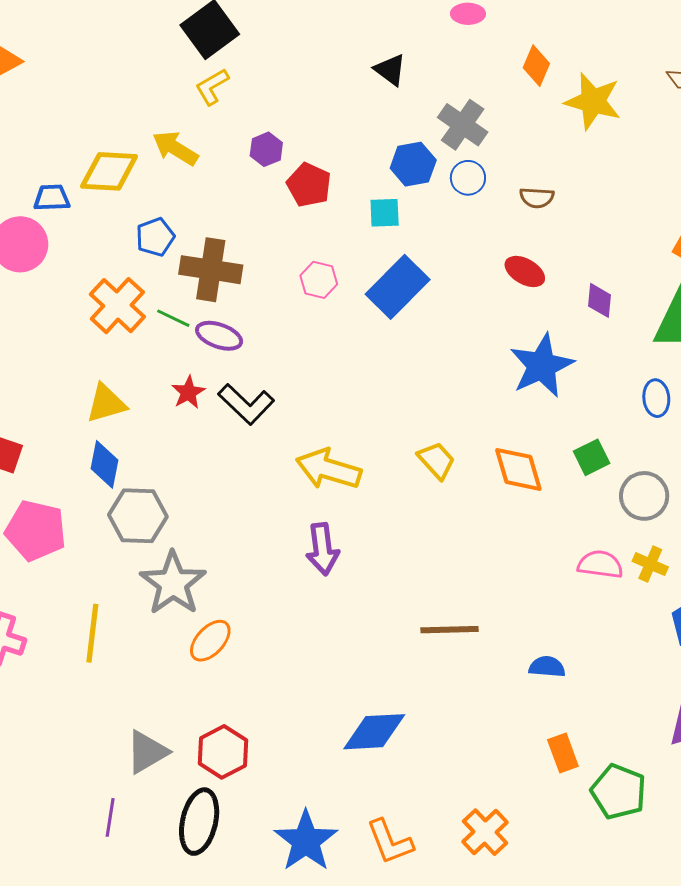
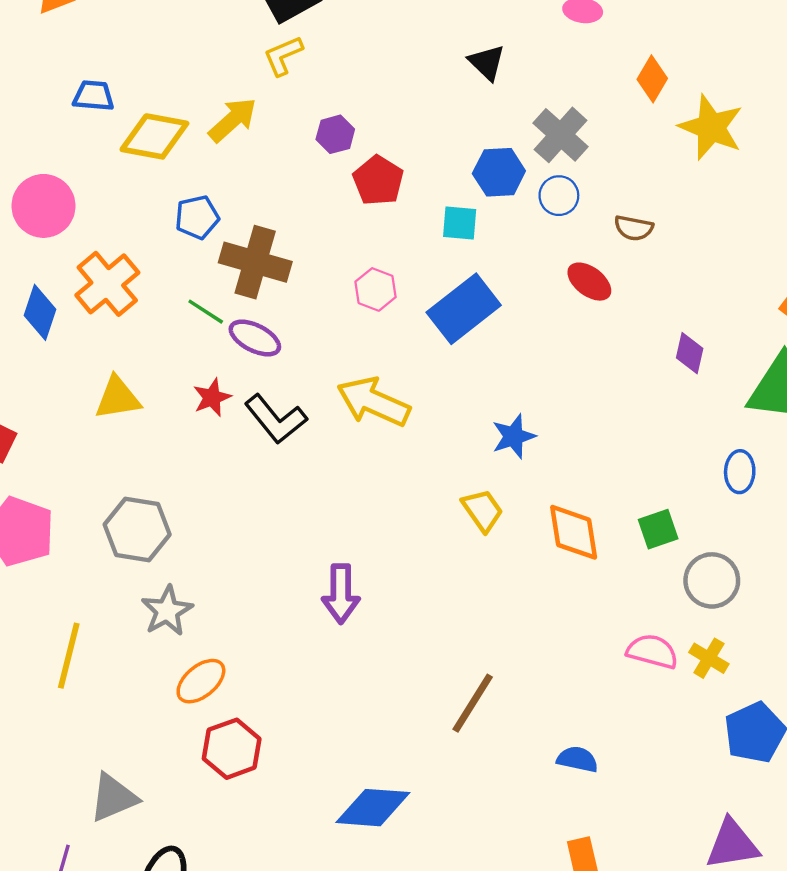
yellow arrow: (175, 148) -> (233, 120), turned 99
blue trapezoid: (52, 198) -> (93, 96), moved
red ellipse: (525, 271) -> (589, 282), moved
orange cross: (117, 306) -> (107, 284), moved
blue star: (542, 366) -> (514, 436), moved, size x0.6
blue diamond: (104, 464) -> (40, 312), moved
yellow arrow: (328, 469) -> (374, 402), moved
gray star: (173, 583) -> (167, 611), size x0.7
brown line: (449, 630) -> (473, 703), turned -64
red hexagon: (223, 752) -> (232, 749), moved

